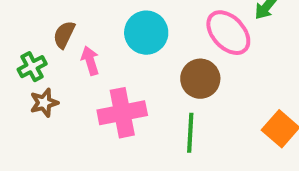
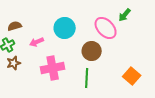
brown semicircle: (64, 35) -> (15, 26), moved, turned 48
pink arrow: (90, 61) -> (37, 42), turned -96

